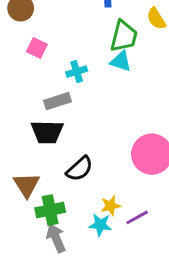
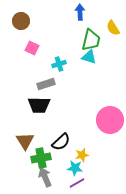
black semicircle: (80, 169) -> (61, 142), moved
purple line: (137, 217) -> (77, 183), moved

